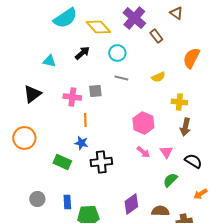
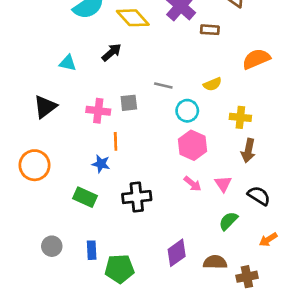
brown rectangle: (156, 36) -> (210, 30), turned -48
cyan circle: (117, 53) -> (187, 111), moved
orange semicircle: (191, 58) -> (256, 59), turned 40
blue star: (81, 143) -> (101, 164), moved

